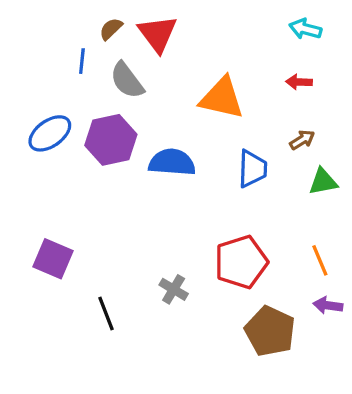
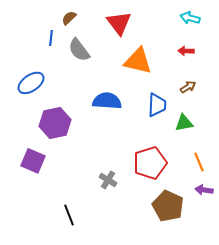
red triangle: (158, 34) -> (119, 23), moved
purple hexagon: (111, 140) -> (55, 123), moved
green triangle: (323, 182) -> (184, 123), moved
black line: (106, 313) -> (69, 215), moved

